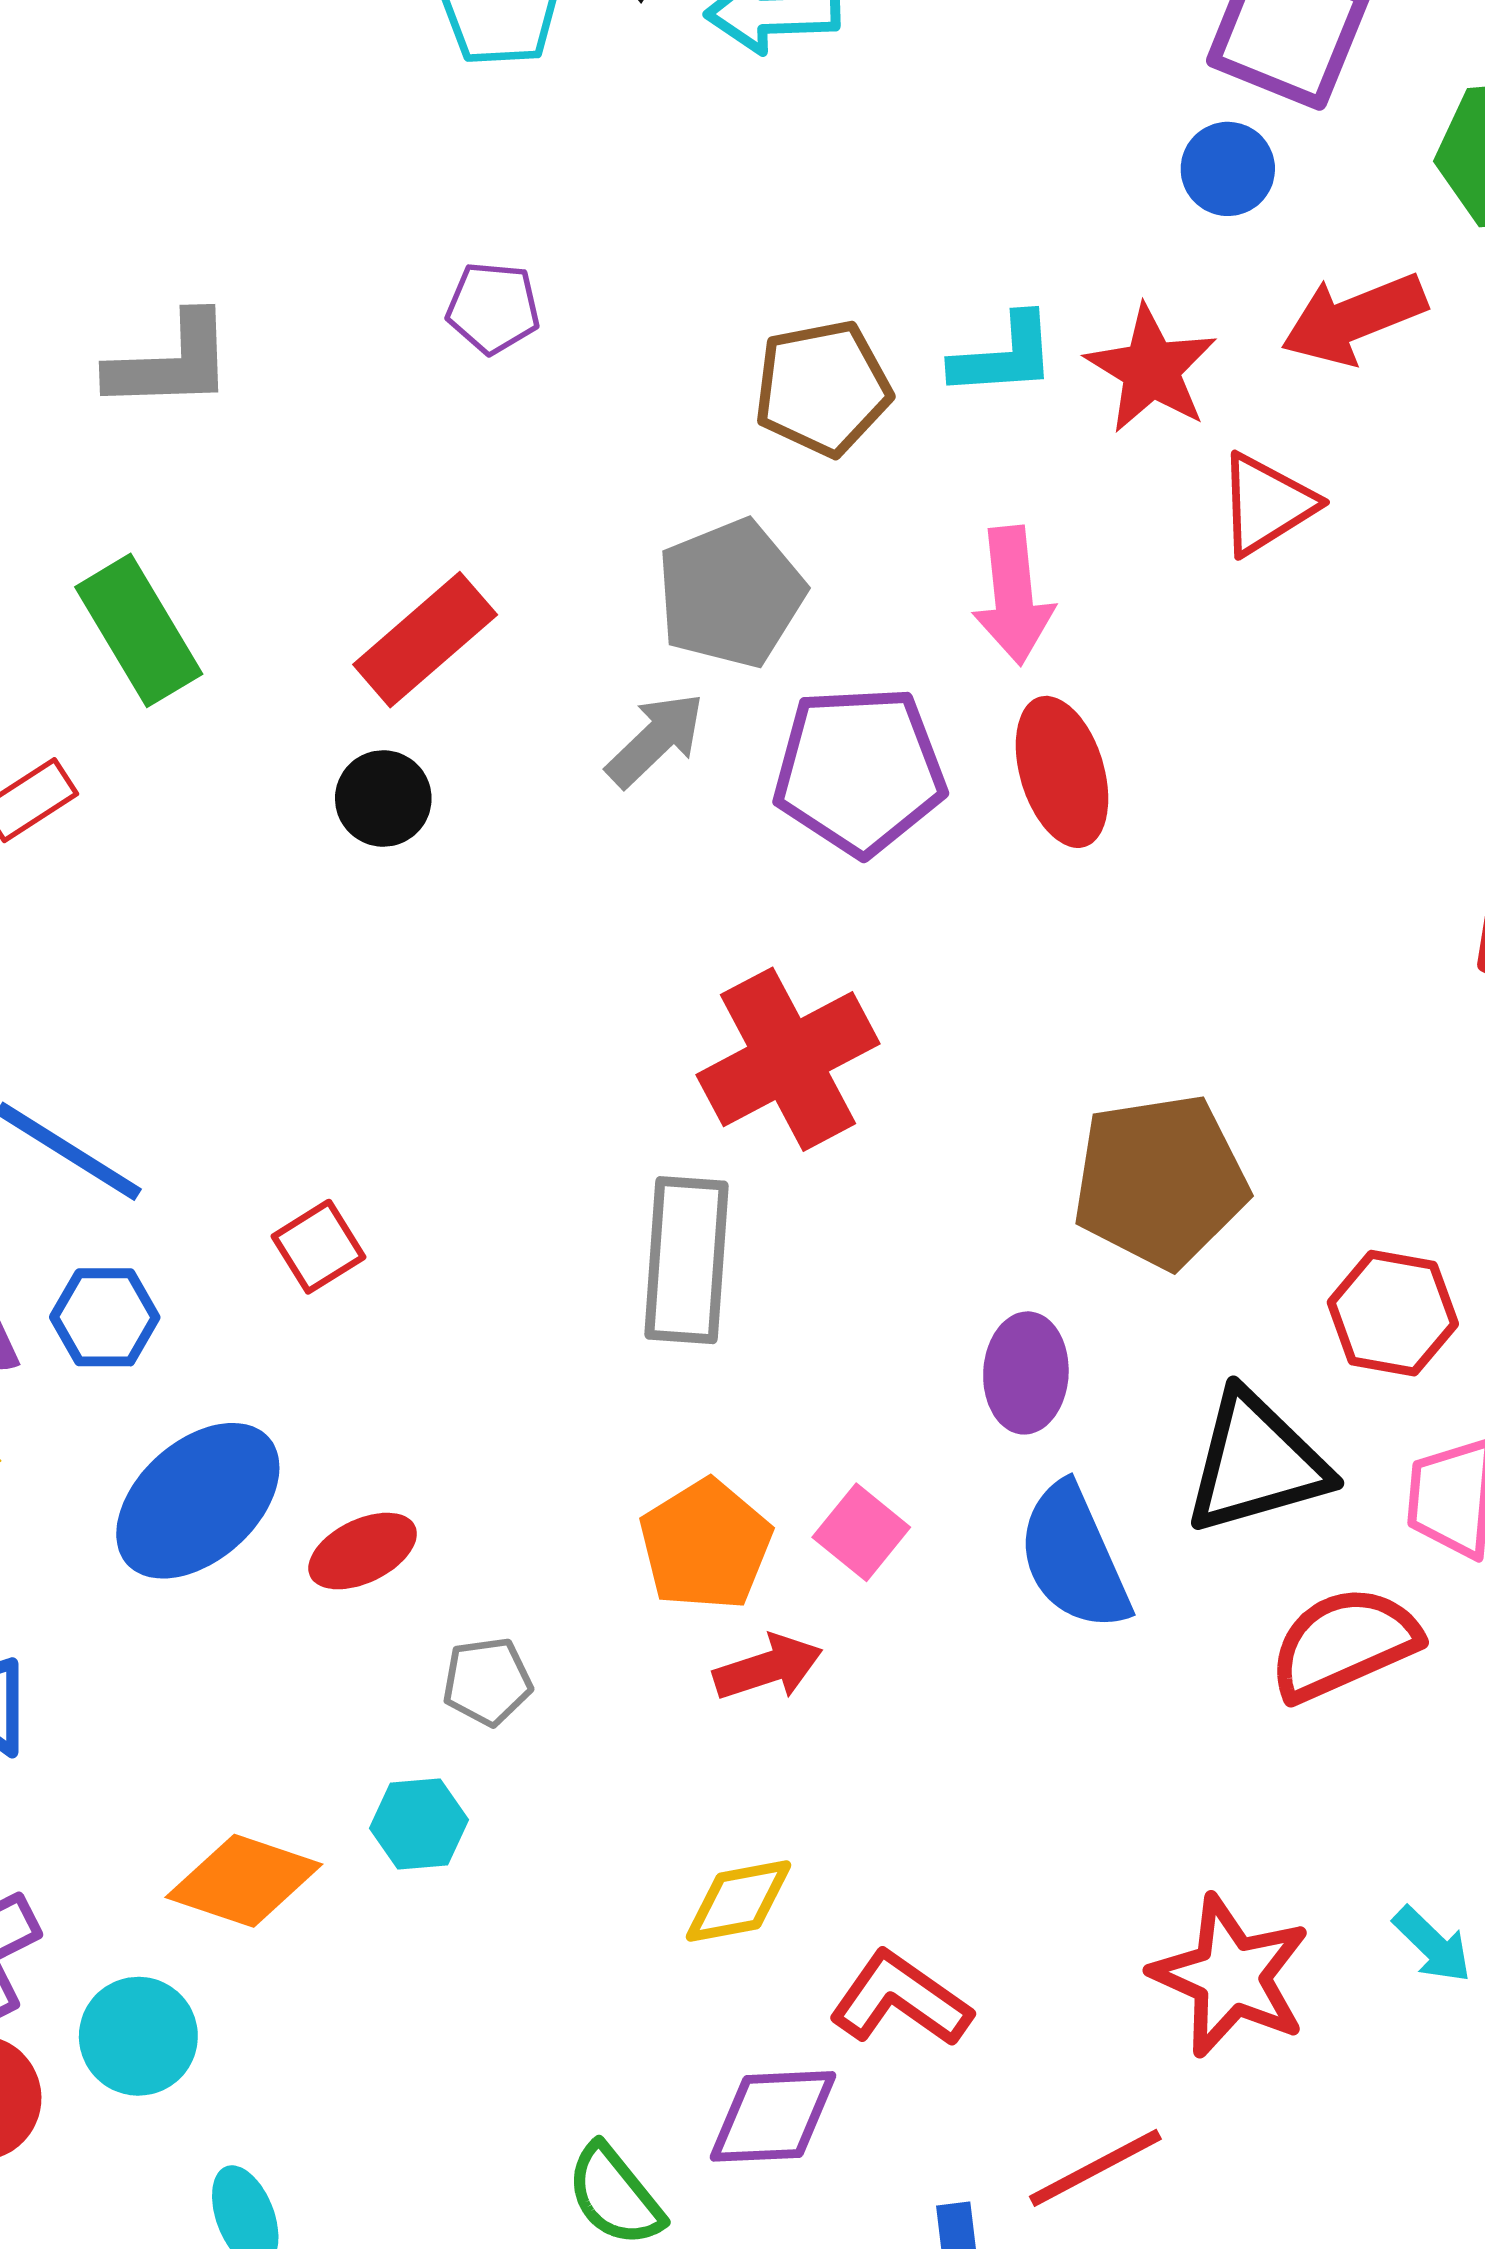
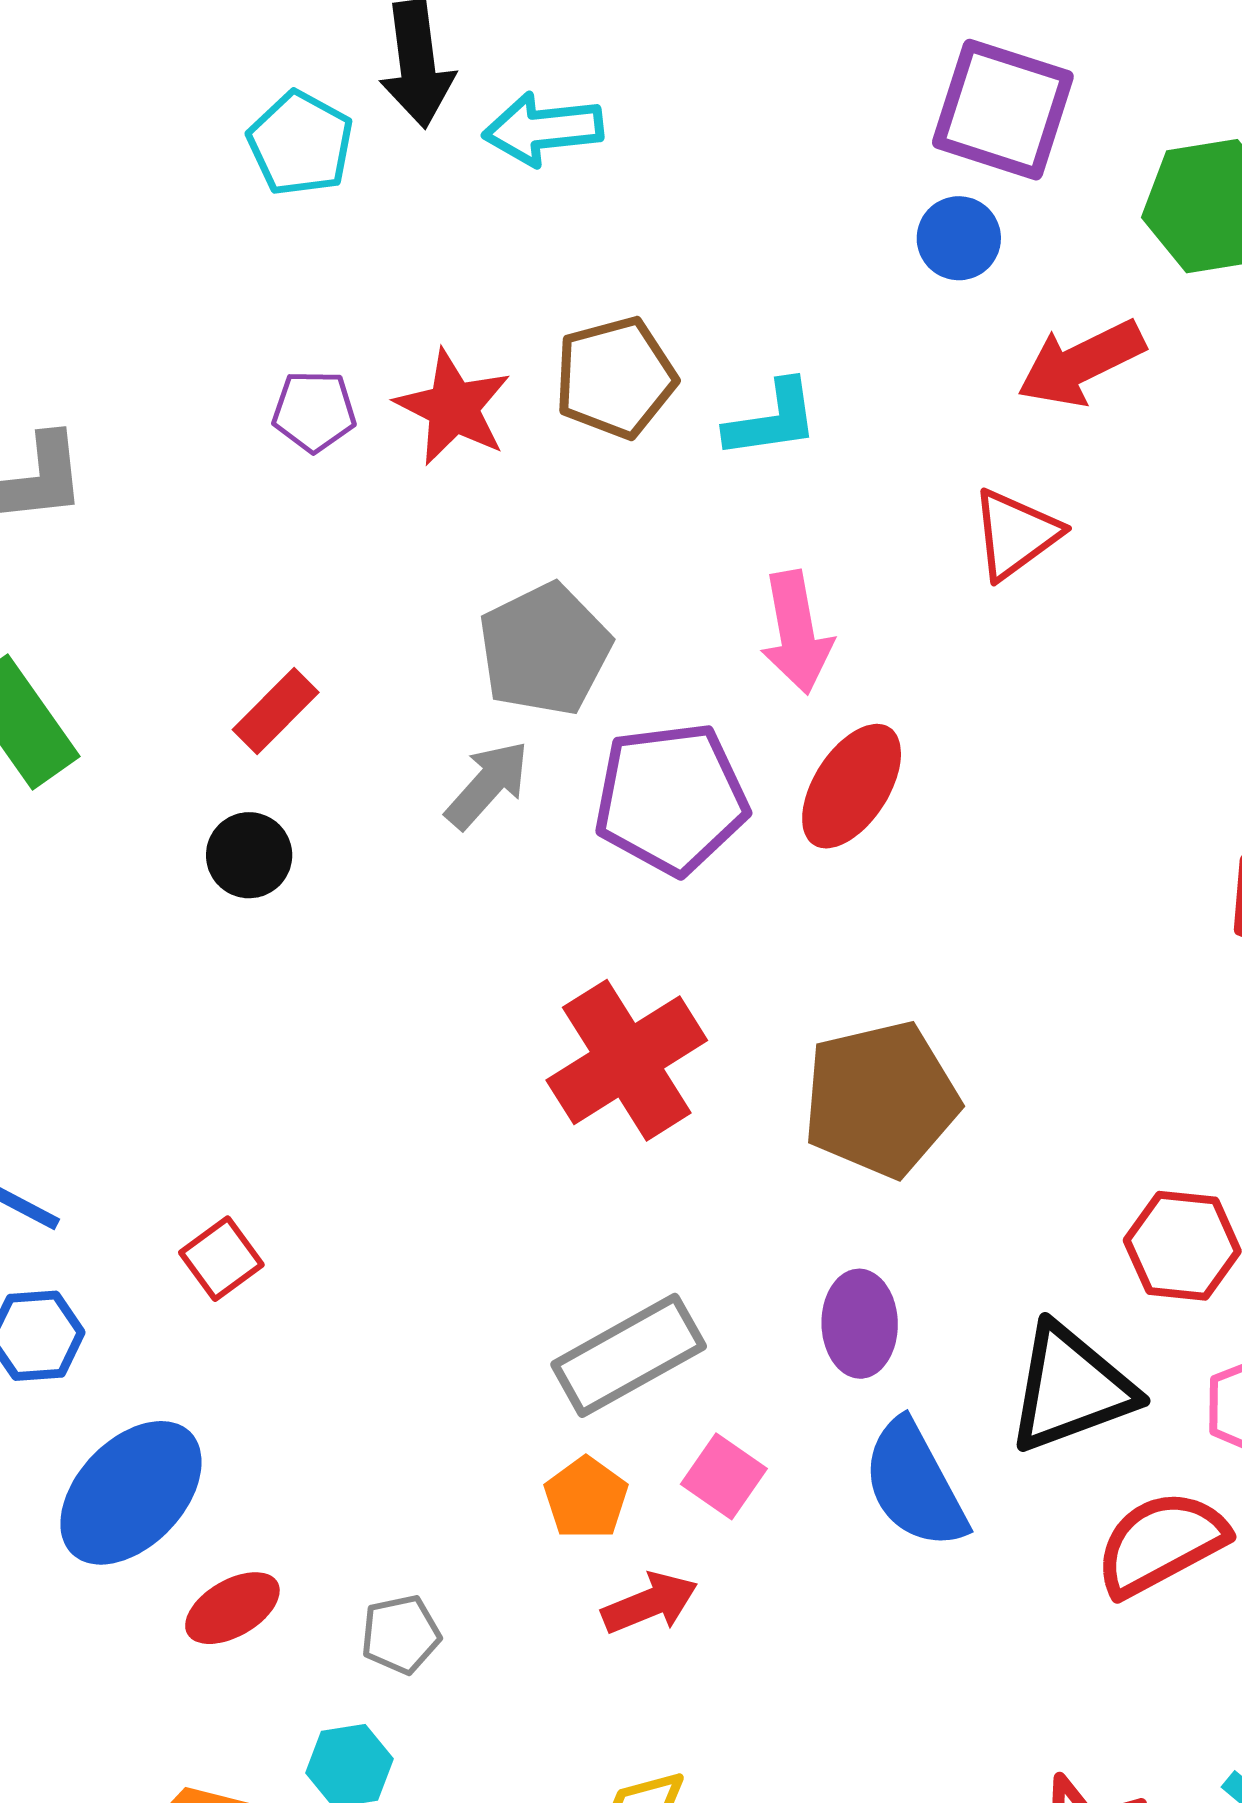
red star: (1151, 369) -> (453, 407), moved
brown pentagon: (823, 388) -> (615, 378), moved
red rectangle: (425, 640) -> (276, 711), size x0.7
red ellipse: (1062, 772) -> (852, 786), turned 54
brown pentagon: (1160, 1181) -> (881, 1099), moved
gray rectangle: (687, 1260) -> (629, 1355), moved, turned 61
orange pentagon: (706, 1545) -> (586, 1498), size x0.7
red ellipse: (363, 1551) -> (232, 1608), moved

